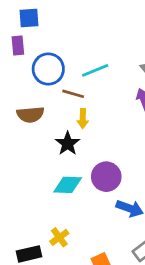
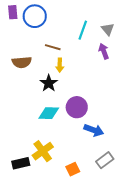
blue circle: (48, 69) -> (35, 16), moved
cyan line: (95, 70) -> (83, 30), moved, turned -48
yellow cross: (59, 237) -> (43, 151), size x1.5

